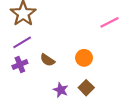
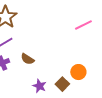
orange circle: (84, 58) -> (78, 72), moved

